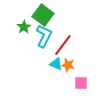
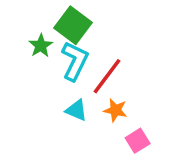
cyan triangle: (56, 64) -> (76, 110), moved
pink square: (81, 83) -> (138, 141), turned -32

